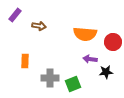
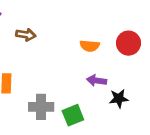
orange semicircle: (85, 34) -> (90, 46), size x0.6
red circle: (113, 42) -> (128, 43), moved

